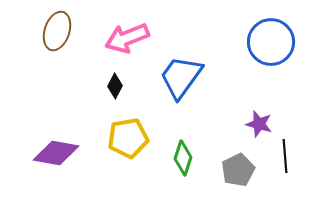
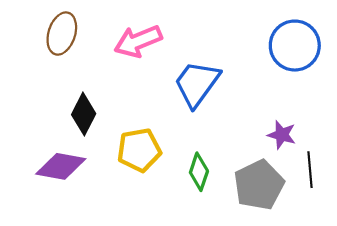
black diamond: (115, 86) -> (84, 114), moved, size x1.5
gray pentagon: (238, 170) -> (259, 185), size x1.4

